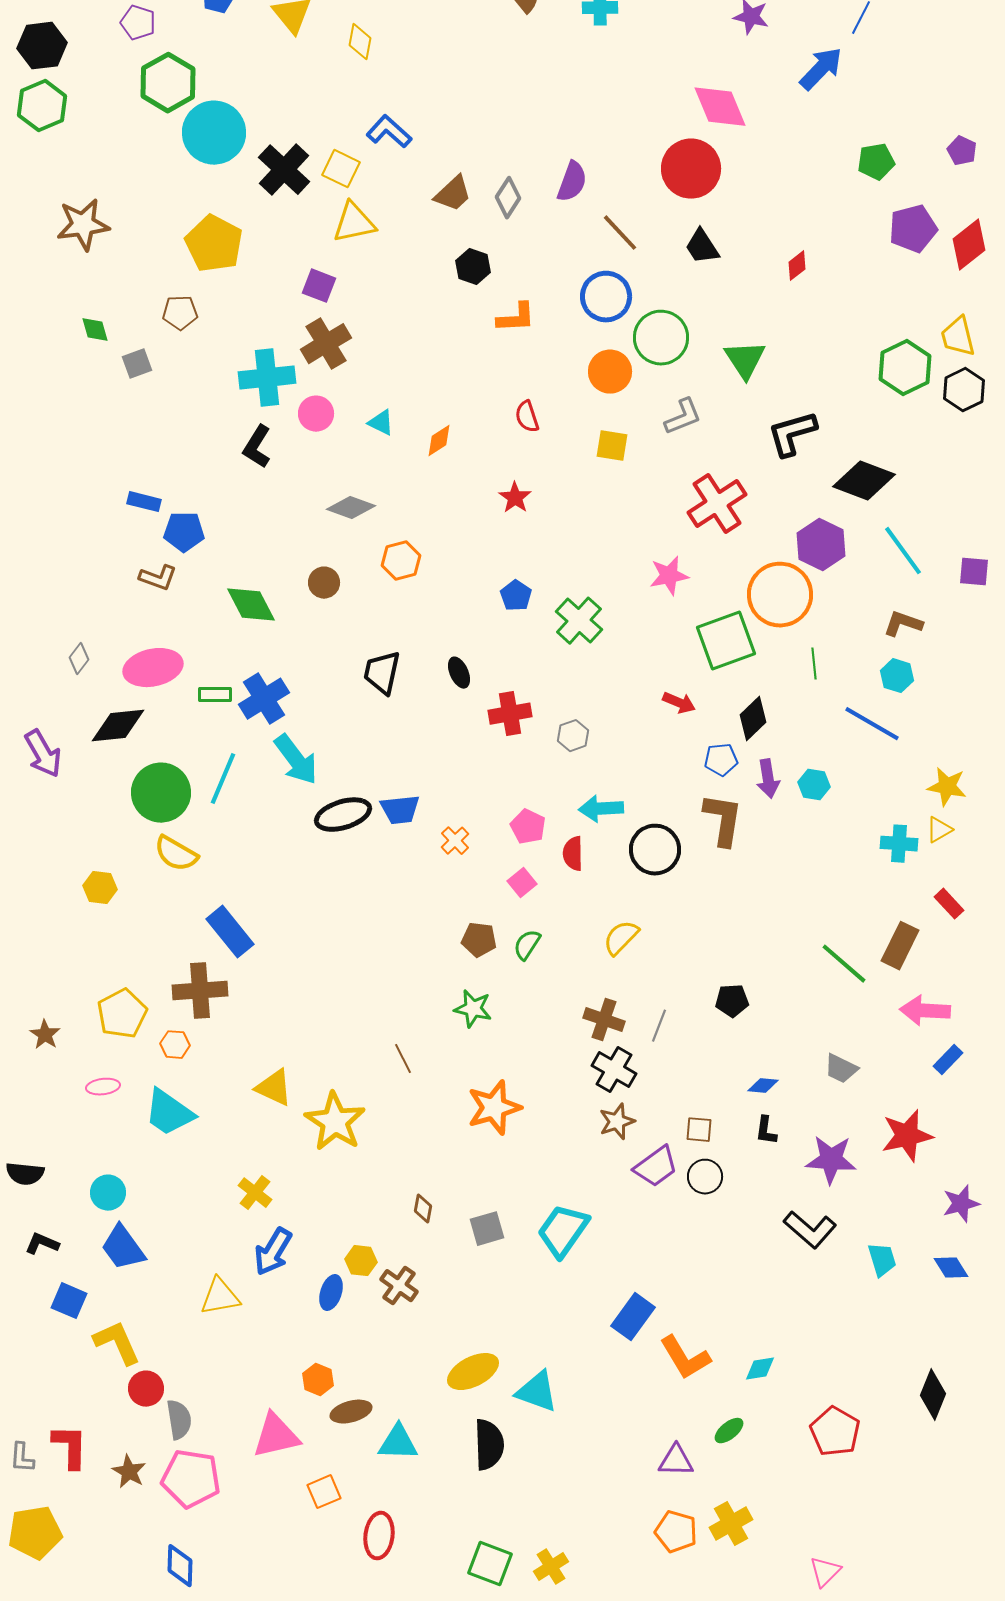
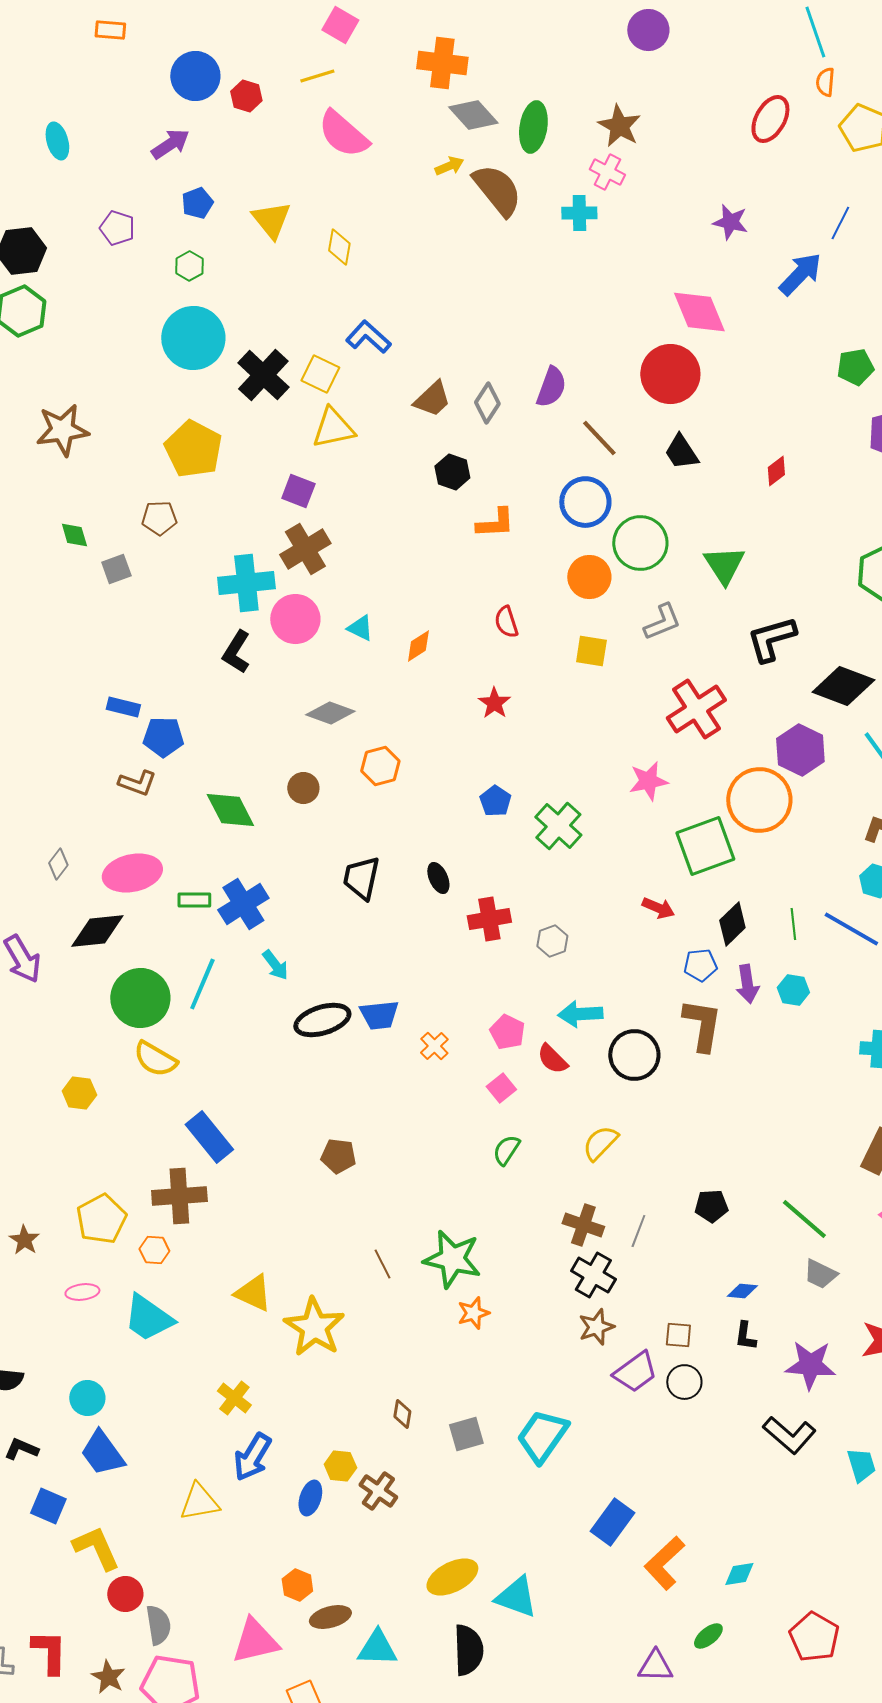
green hexagon: (168, 83) -> (189, 266), moved, size x0.5
pink circle: (316, 414) -> (295, 619), size x1.4
green line: (814, 664) -> (793, 924), moved
cyan arrow: (296, 760) -> (275, 965), size x0.6
red semicircle: (573, 854) -> (552, 1059), turned -44
brown pentagon: (479, 940) -> (338, 1156), moved
green line: (844, 964) -> (804, 1219), moved
green star: (473, 1009) -> (452, 1259), moved, size x1.5
orange star: (494, 1108) -> (473, 1313), size x0.6
orange L-shape: (685, 1358) -> (664, 1563), turned 78

